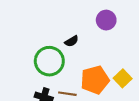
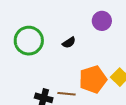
green circle: (49, 61) -> (29, 41), moved

